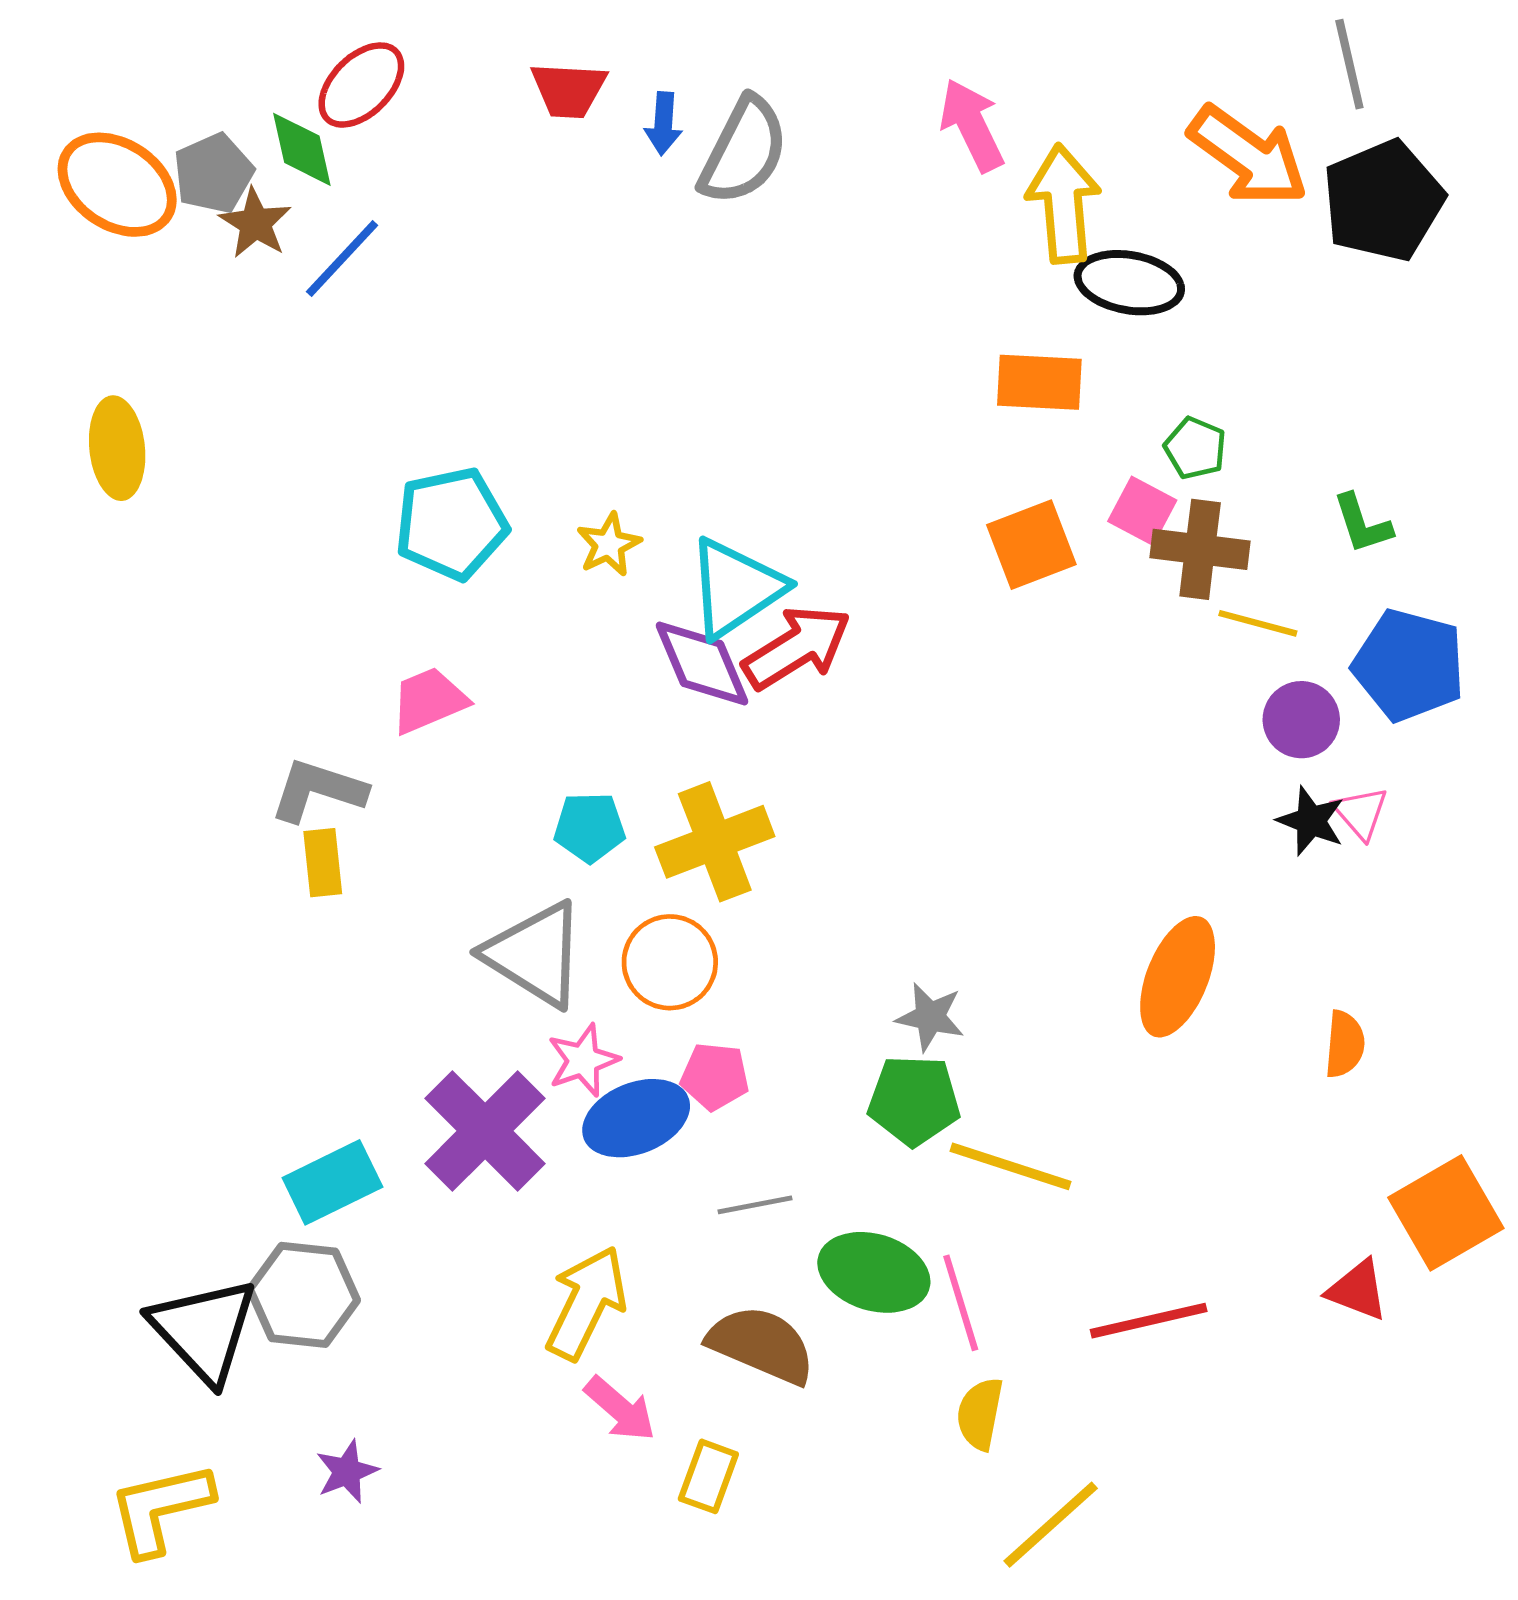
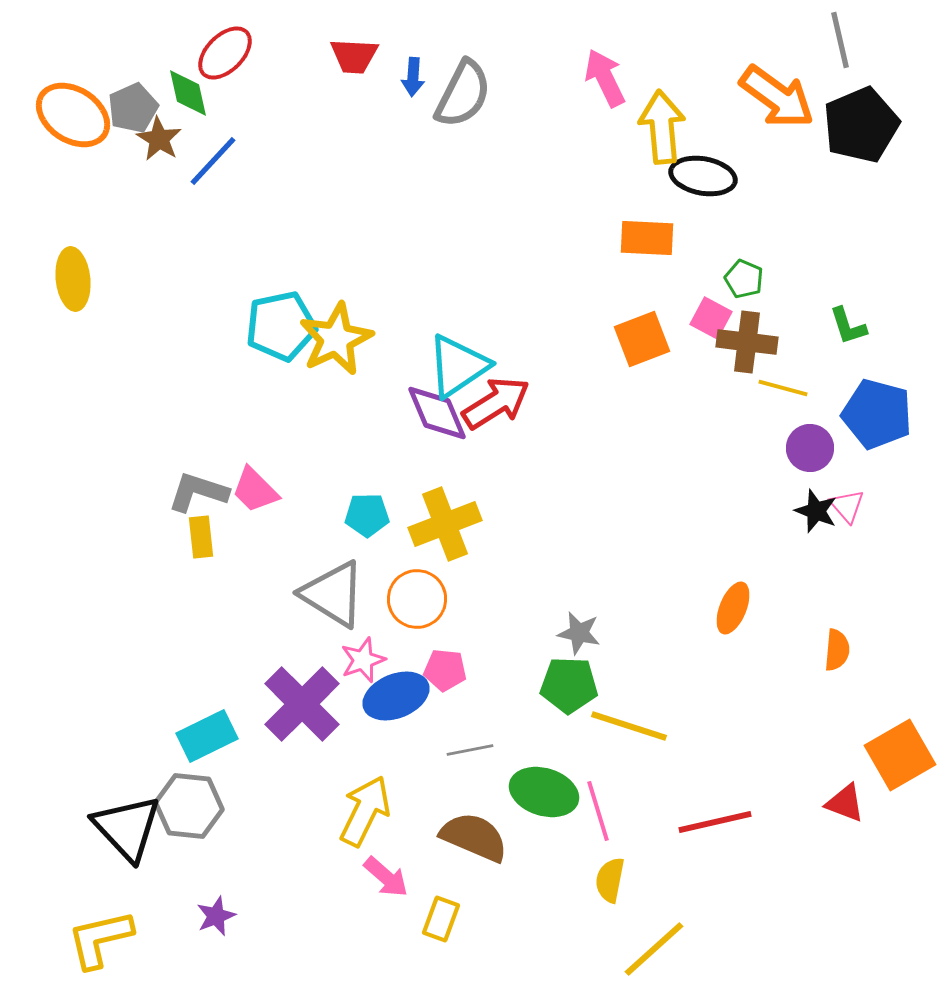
yellow star: (609, 545) -> (336, 339), moved, size x1.8
pink trapezoid: (429, 700) -> (255, 490), moved, turned -112
orange ellipse: (1178, 977) -> (733, 608), size x0.7

